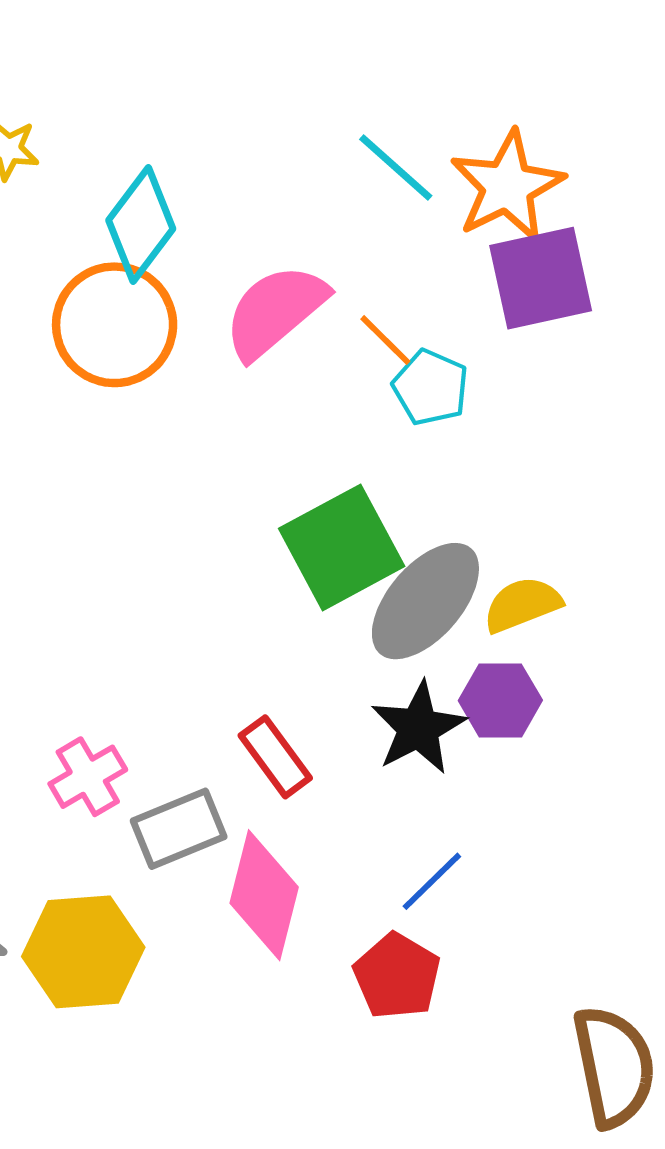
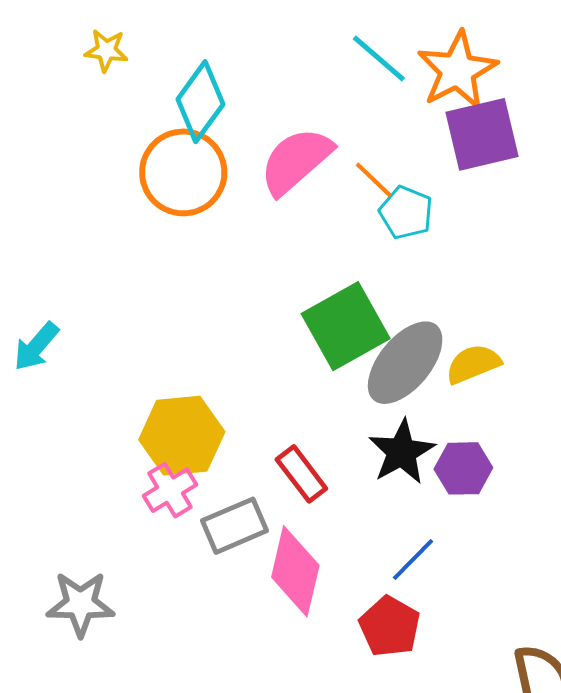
purple hexagon: (500, 700) -> (463, 468), moved
yellow hexagon: (83, 952) -> (182, 436), moved

